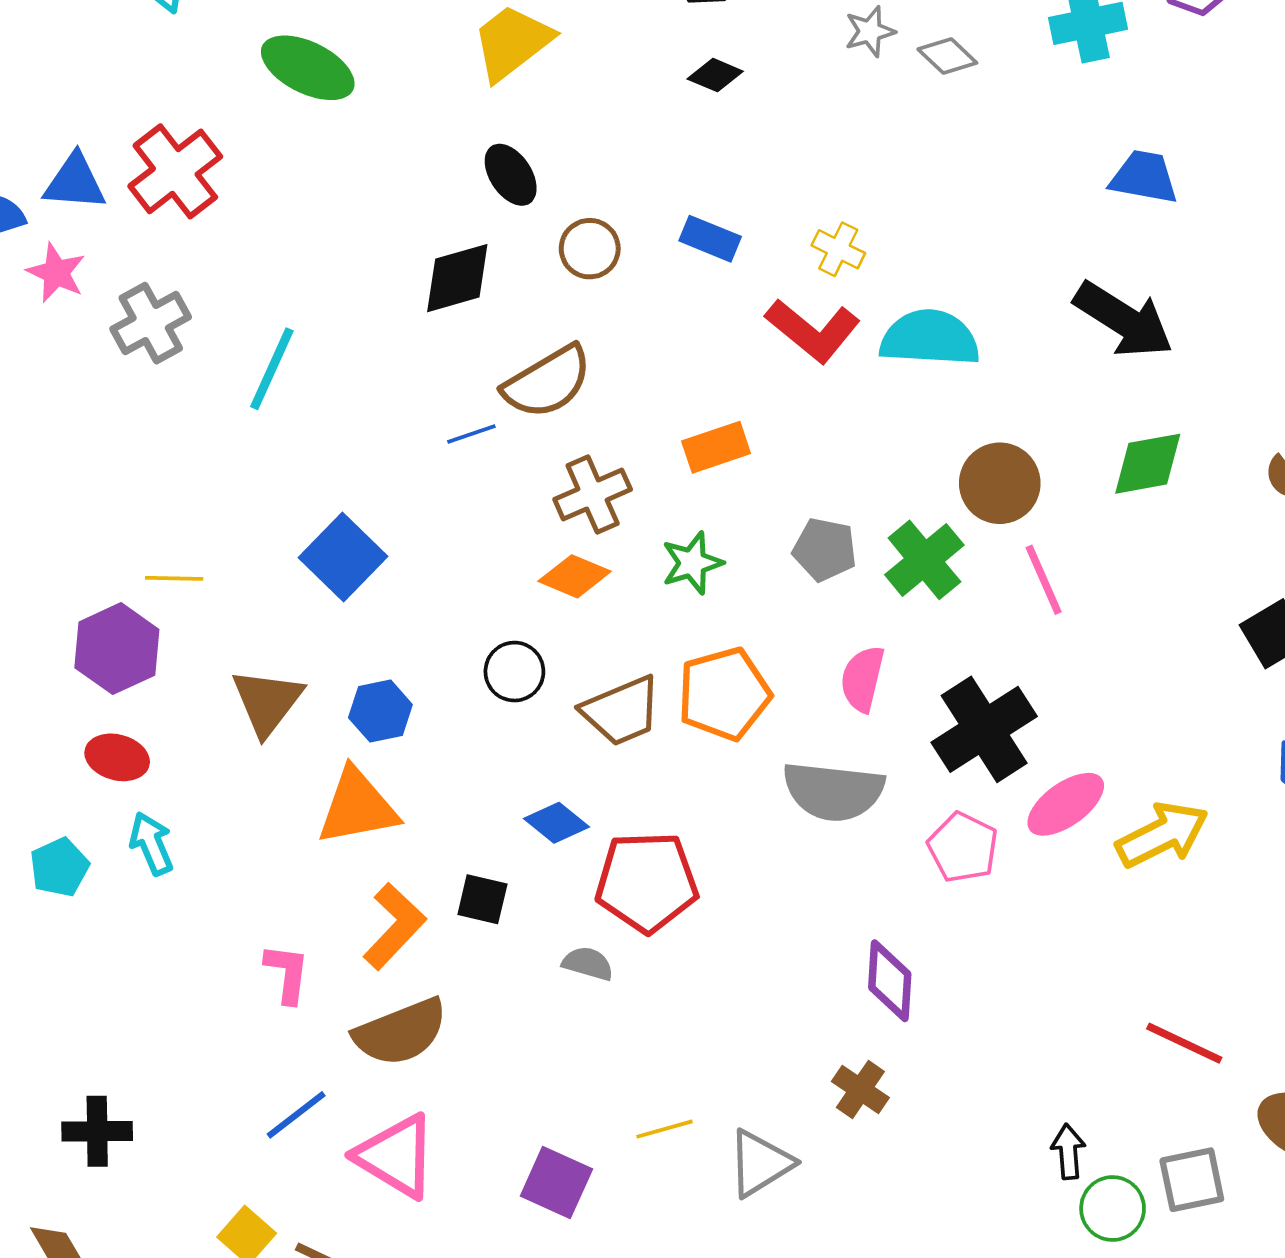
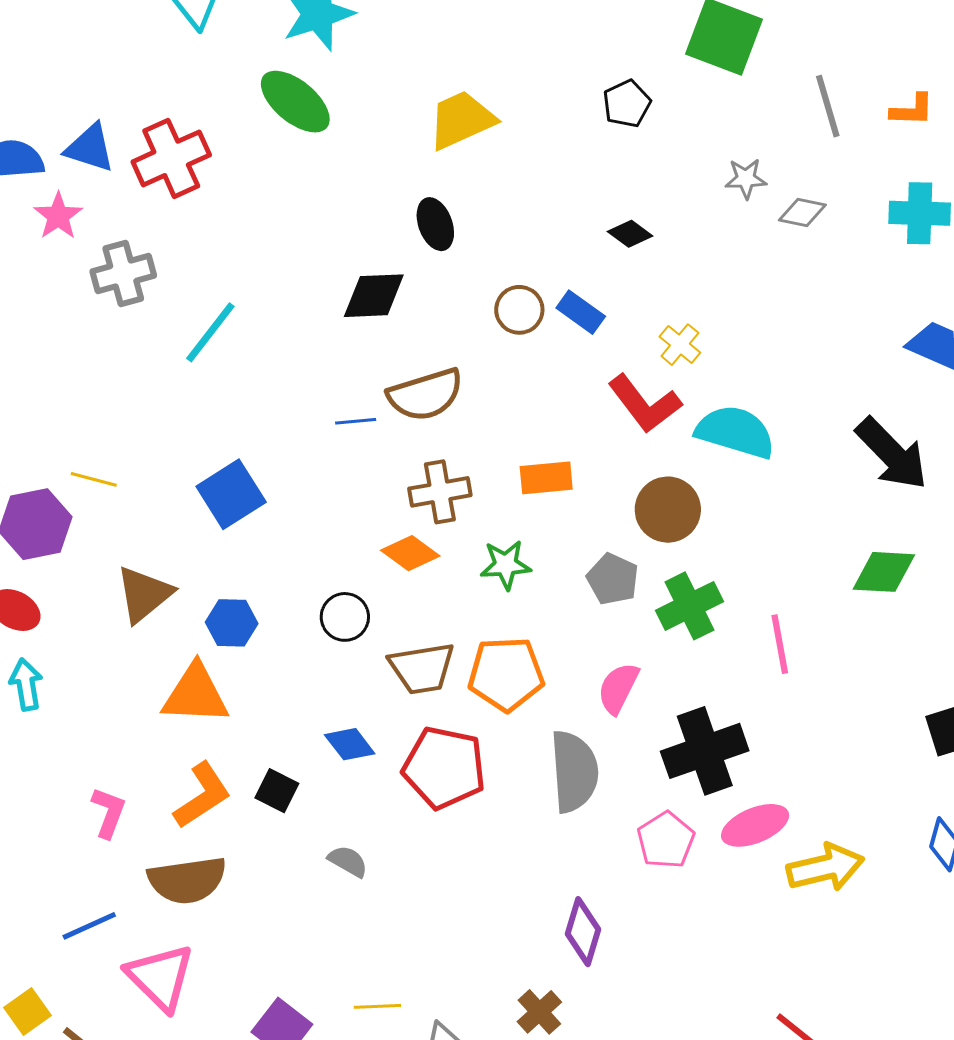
gray diamond: (947, 56) -> (802, 212), turned -45
black diamond: (715, 75) -> (630, 234), moved
brown circle: (590, 249) -> (519, 310), moved
brown circle: (1000, 483) -> (668, 510), moved
gray semicircle: (833, 791) -> (574, 771), turned -114
red pentagon: (647, 882) -> (444, 768), moved

